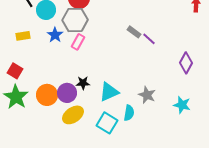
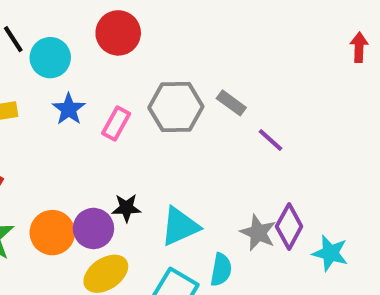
gray hexagon: (75, 20) -> (176, 107), moved
purple line: (149, 39) -> (270, 140), moved
purple diamond: (186, 63) -> (289, 226), moved

